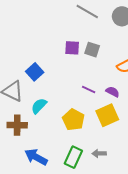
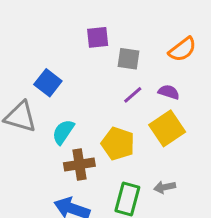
gray square: (92, 50) -> (128, 59), moved
purple line: (89, 89) -> (133, 95), turned -56
brown cross: (17, 125) -> (79, 165), moved

